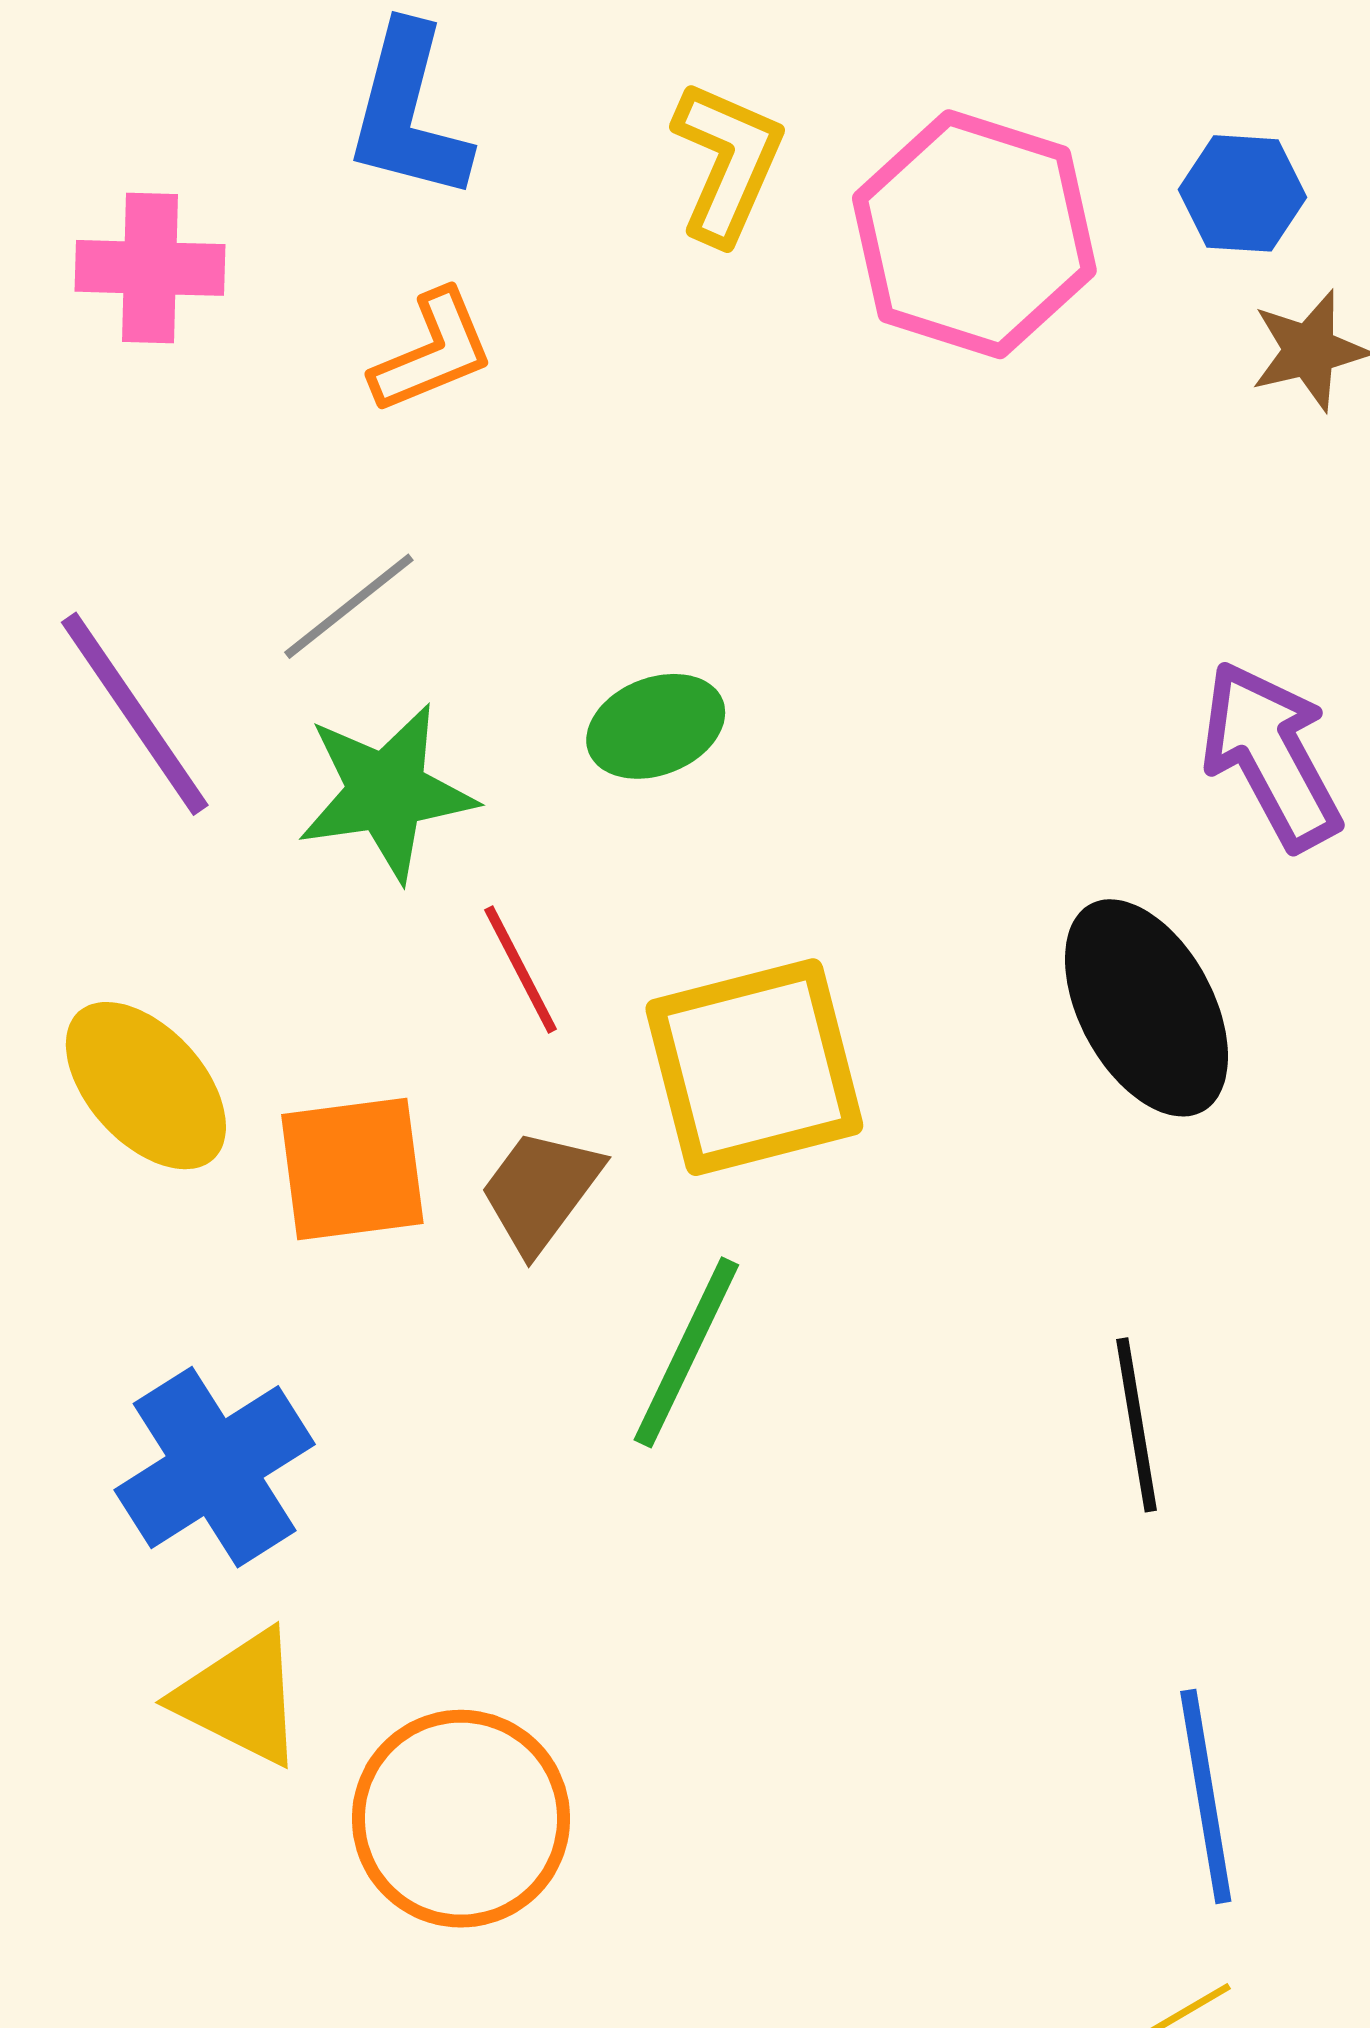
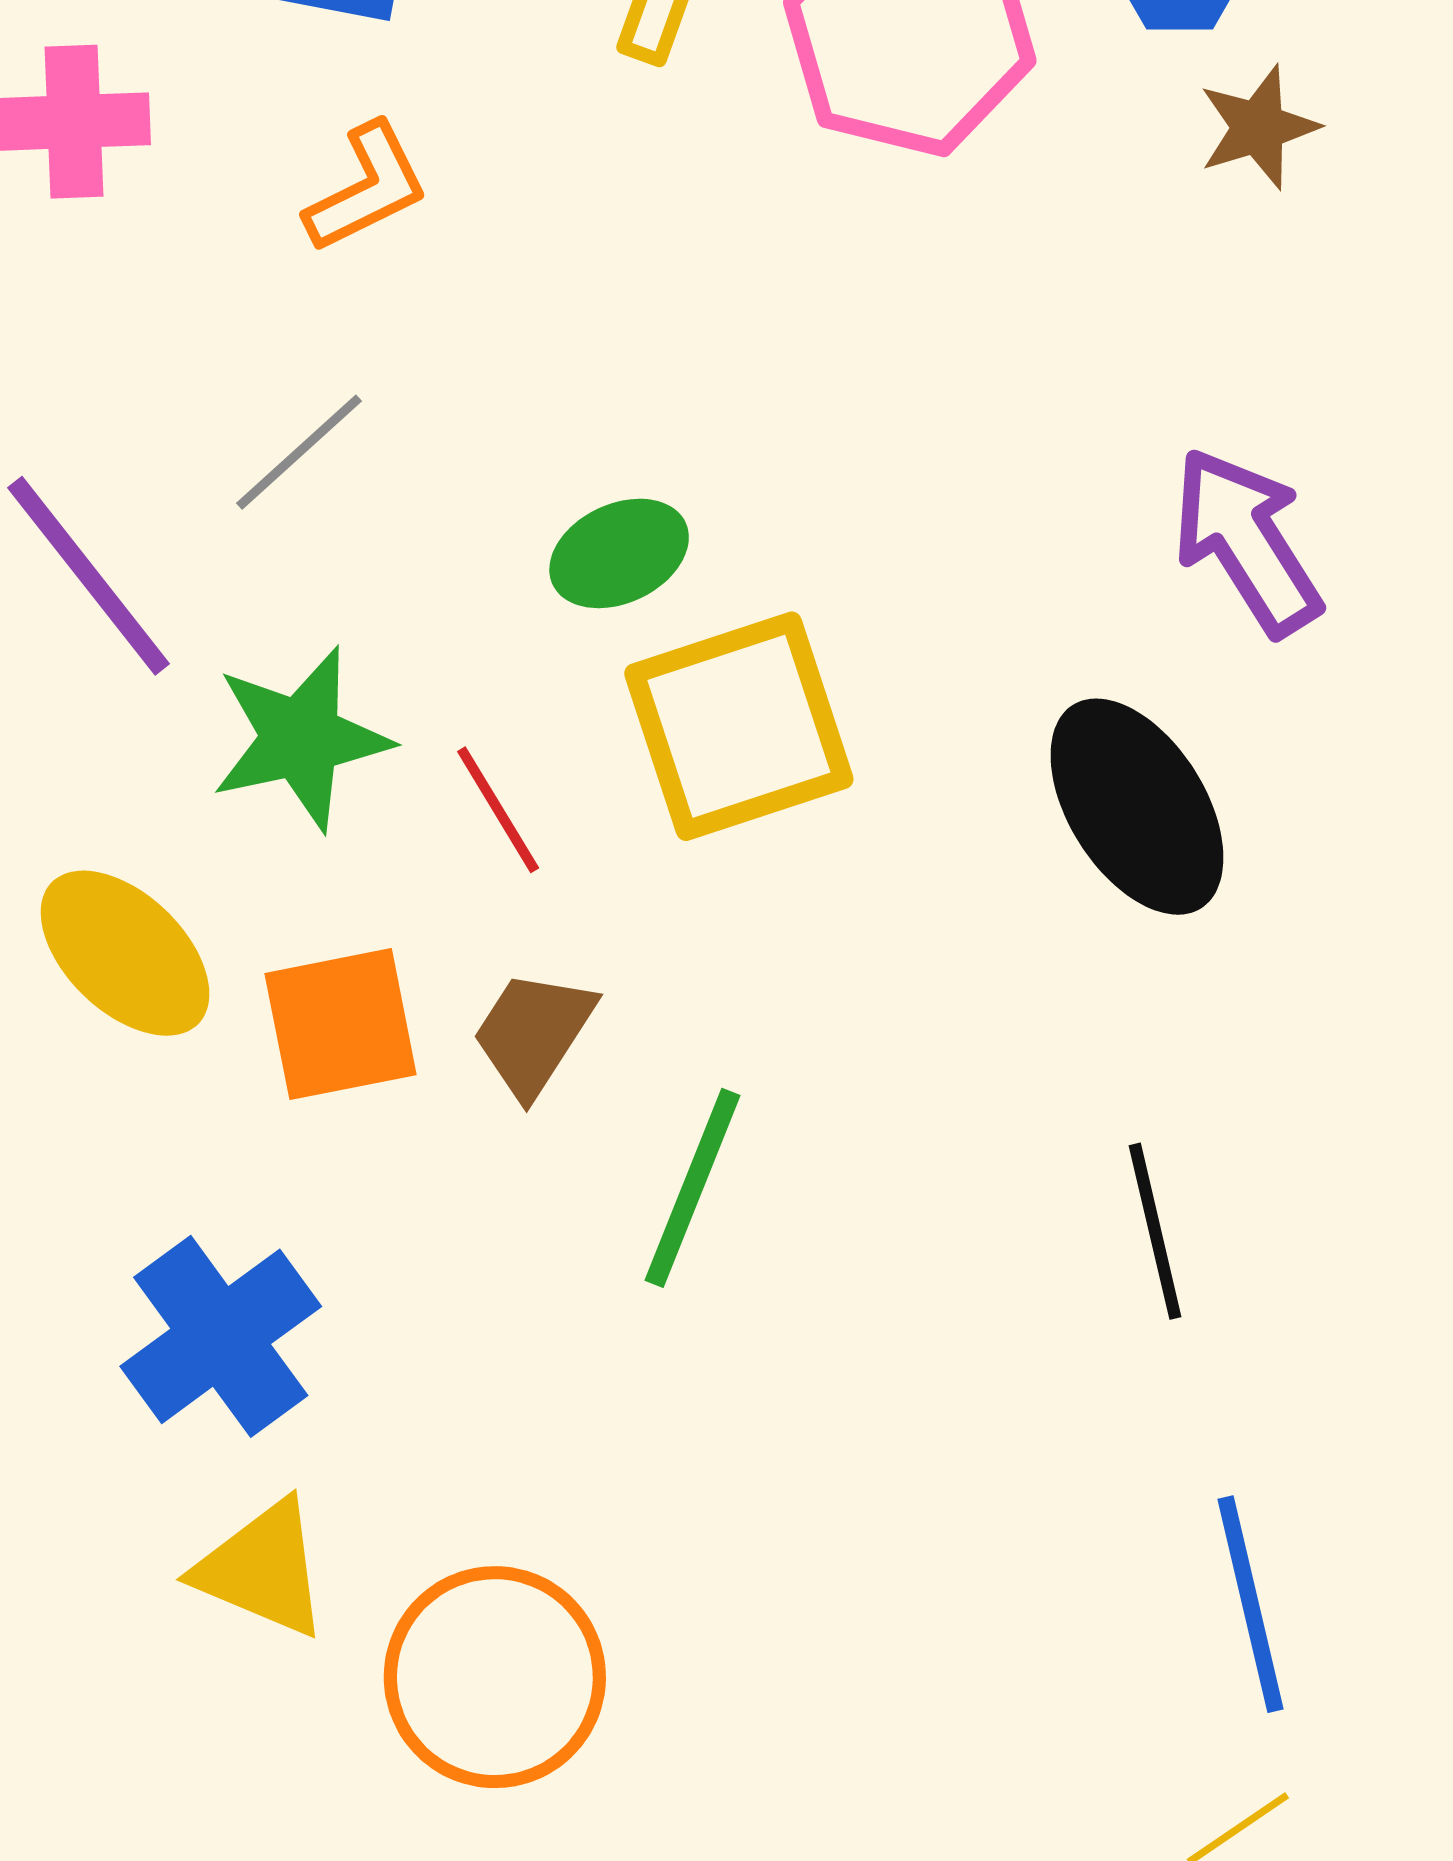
green star: (386, 792) -> (301, 738), moved
yellow square: (754, 1067) -> (739, 726), moved

